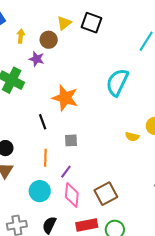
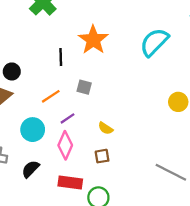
yellow semicircle: (132, 137) -> (106, 128), moved
orange line: (45, 158) -> (51, 96), turned 36
brown square: (106, 194) -> (102, 156), size x0.6

